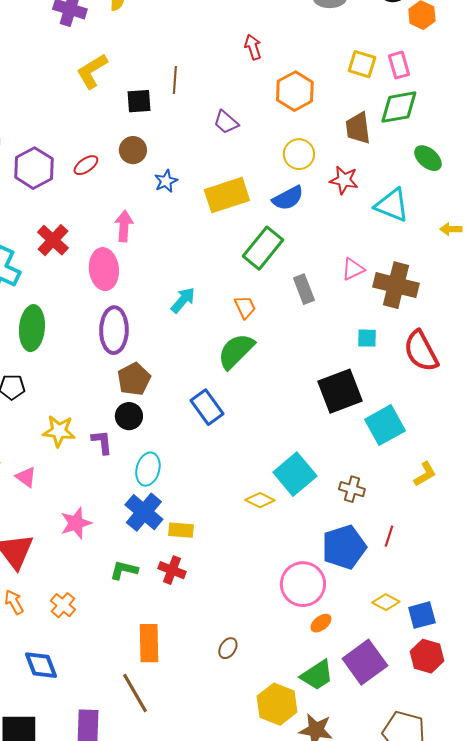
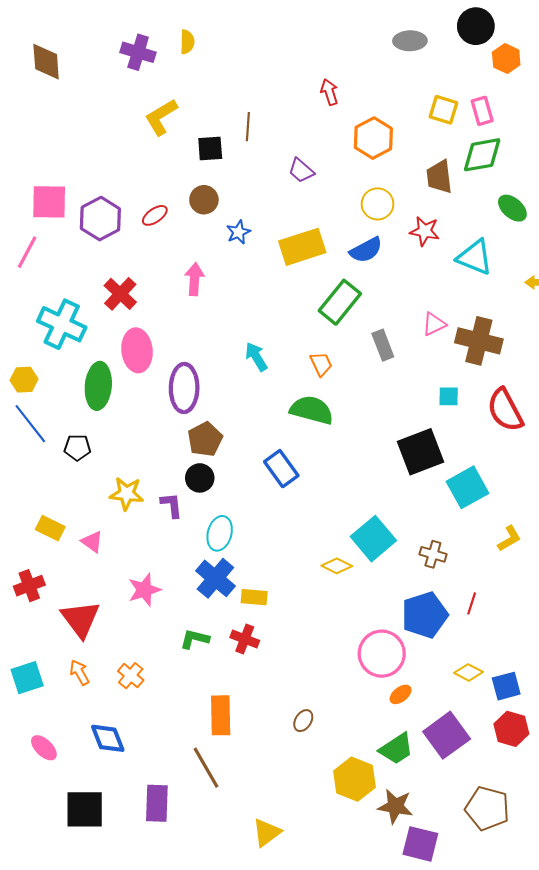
pink ellipse: (104, 269) -> (137, 350), moved
cyan arrow: (183, 300) -> (256, 357), turned -72
green semicircle: (236, 351) -> (312, 410), turned 60

